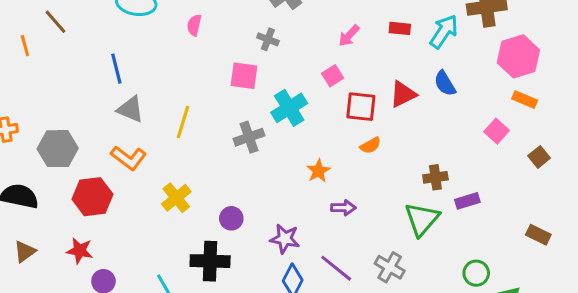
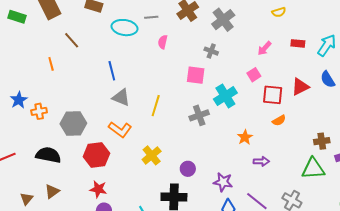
orange line: (25, 46) -> (51, 64), moved
green triangle: (422, 219) -> (313, 169), turned 45
red star: (80, 251) -> (98, 189), moved

